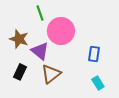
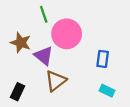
black rectangle: (20, 72) -> (17, 92), moved
cyan rectangle: (98, 83) -> (107, 91), turned -32

